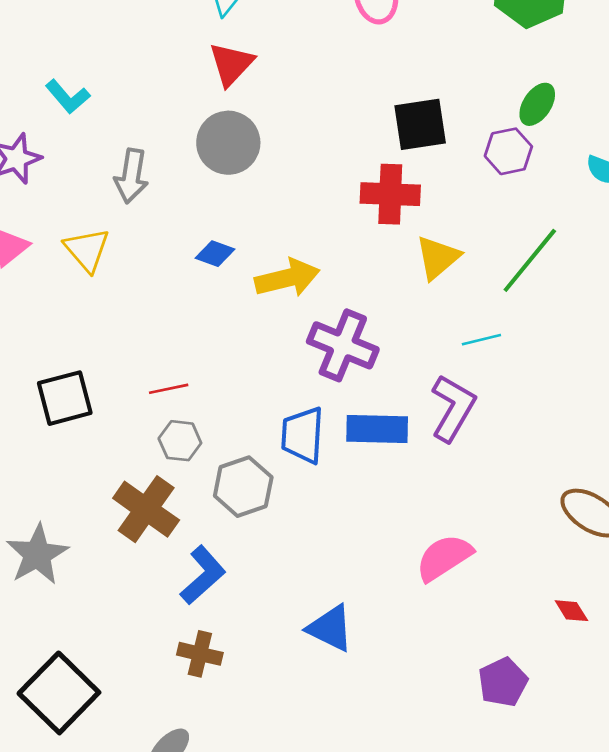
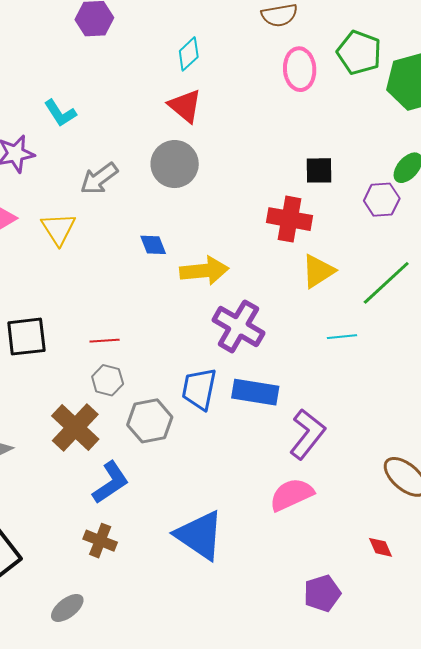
red triangle: (231, 64) -> (185, 106), turned -42
black square: (420, 124) -> (319, 170), size x0.7
gray arrow: (131, 176) -> (99, 179), turned 36
blue diamond: (215, 254) -> (153, 245), turned 40
purple L-shape: (453, 408) -> (307, 434), moved
blue triangle: (330, 628) -> (200, 535), size x1.4

